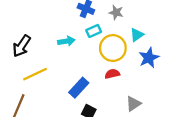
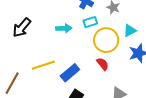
yellow line: (35, 74) -> (43, 65), moved
red semicircle: (112, 74) -> (103, 64), turned 56

